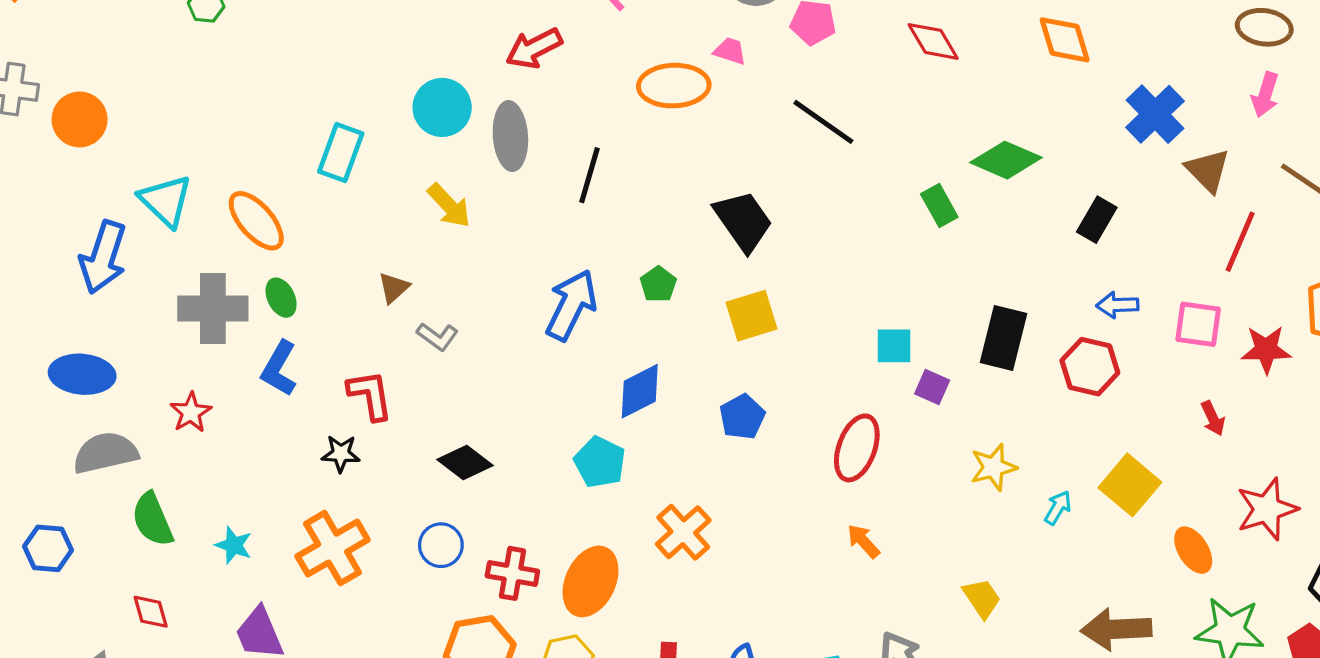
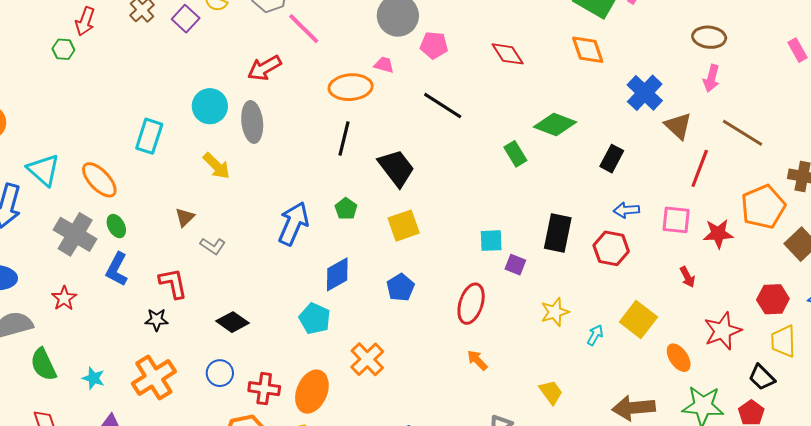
black line: (590, 175) -> (344, 138), moved
gray cross: (213, 308) -> (75, 234), turned 33

